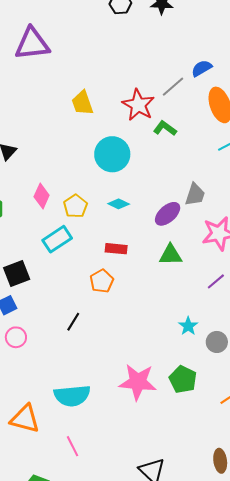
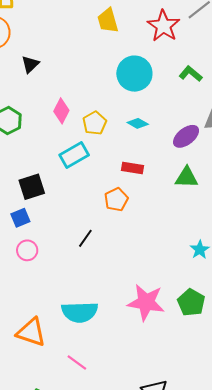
green L-shape: (165, 128) -> (191, 74), moved
pink line: (72, 446) -> (77, 362), turned -30

